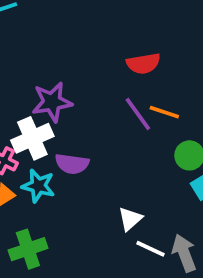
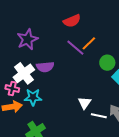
purple star: (52, 102) -> (27, 39), moved
orange line: (164, 112) -> (89, 43), turned -49
purple semicircle: (72, 164) -> (45, 67), moved

